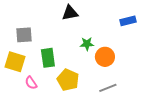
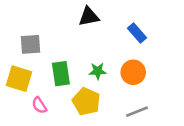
blue rectangle: (128, 21) -> (137, 33), moved, turned 63
green star: (87, 44) -> (98, 71), moved

